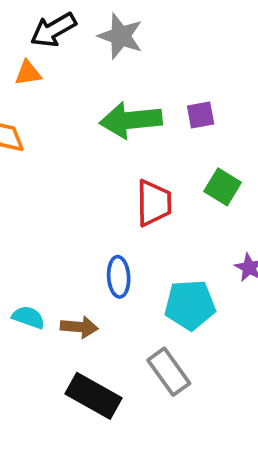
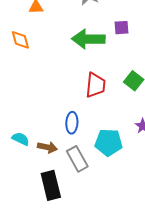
purple square: (201, 115) -> (122, 28), moved
gray rectangle: (169, 372) -> (77, 159), moved
black rectangle: (94, 396) -> (51, 185), turned 40

